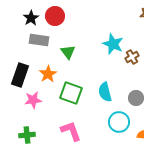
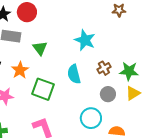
brown cross: (132, 57) -> (104, 68), moved
cyan semicircle: (105, 92) -> (74, 74), moved

